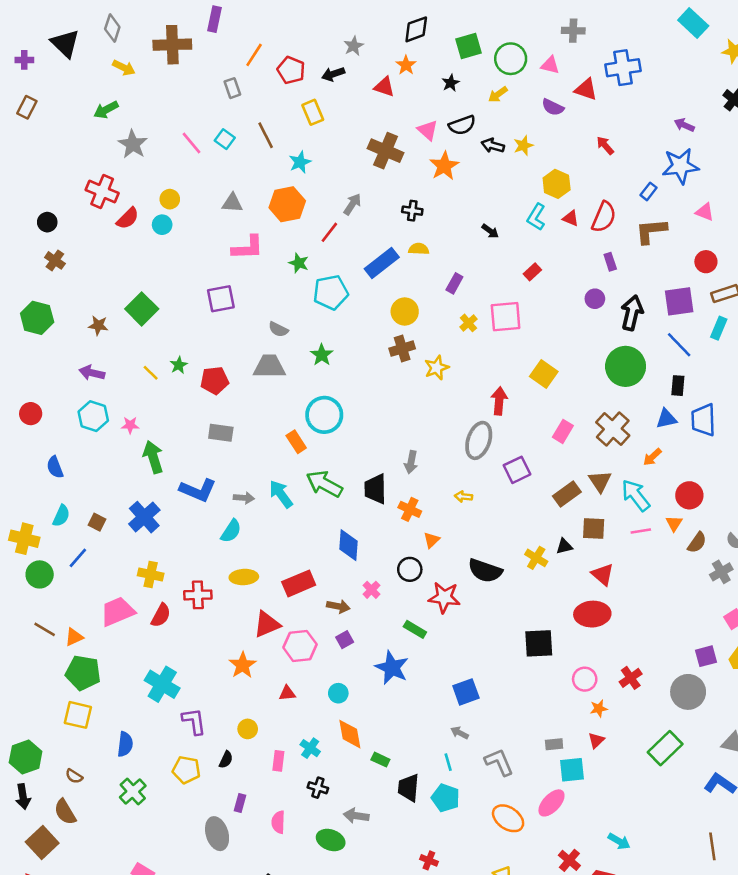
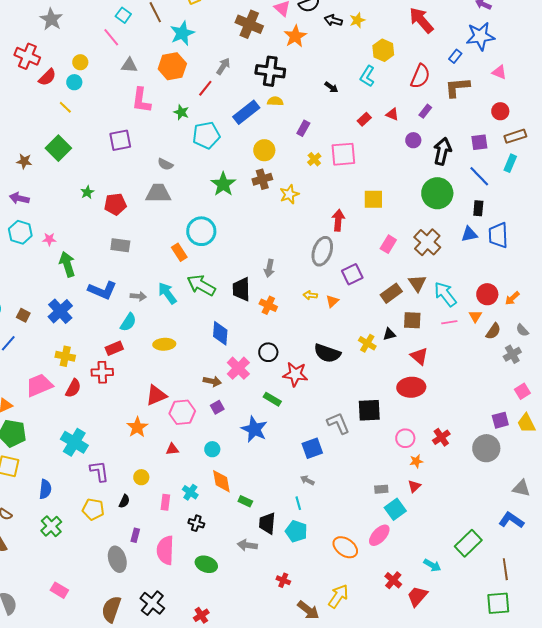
pink line: (191, 143) -> (111, 37), moved
red arrow: (605, 146) -> (421, 20), size x1.8
cyan star: (300, 162) -> (182, 33), size x1.4
black cross: (412, 211) -> (270, 71), size x1.8
red triangle: (571, 218) -> (392, 114), moved
pink L-shape: (248, 248) -> (141, 100), turned 100
purple rectangle: (610, 262) -> (425, 111), turned 56
purple square: (679, 301) -> (479, 142), size x0.7
green star: (322, 355) -> (223, 184), moved, size x1.4
yellow line: (151, 373) -> (65, 107), moved
yellow square: (544, 374) -> (373, 199), turned -35
orange arrow: (652, 457) -> (512, 298), moved
orange triangle: (431, 540) -> (332, 301), moved
yellow ellipse: (244, 577) -> (164, 344), moved
red rectangle: (299, 583) -> (114, 348), moved, size x0.7
pink cross: (371, 590) -> (238, 368), size x1.6
green rectangle: (665, 748) -> (468, 543), moved
gray L-shape: (499, 762) -> (338, 423), moved
cyan square: (572, 770) -> (395, 509), turned -30
gray arrow: (356, 816) -> (247, 545), moved
pink semicircle: (278, 822) -> (165, 550), size x1.6

